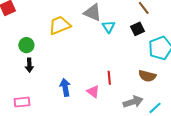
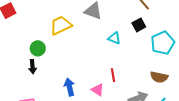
cyan triangle: (109, 27) -> (114, 38), moved, turned -32
green circle: (26, 45) -> (38, 48), moved
brown semicircle: (147, 76) -> (159, 77), moved

